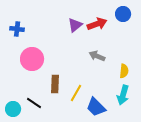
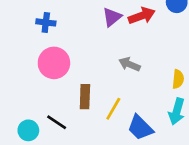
blue cross: (17, 29) -> (46, 22), moved
gray arrow: (97, 56) -> (129, 64), moved

